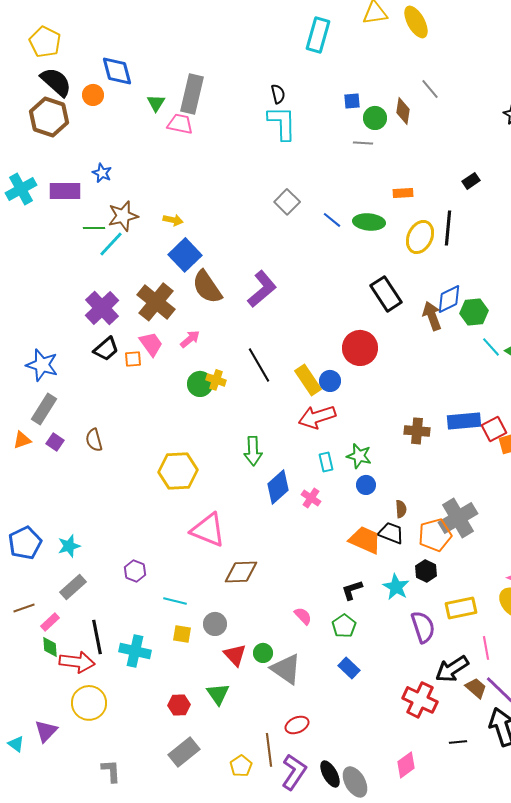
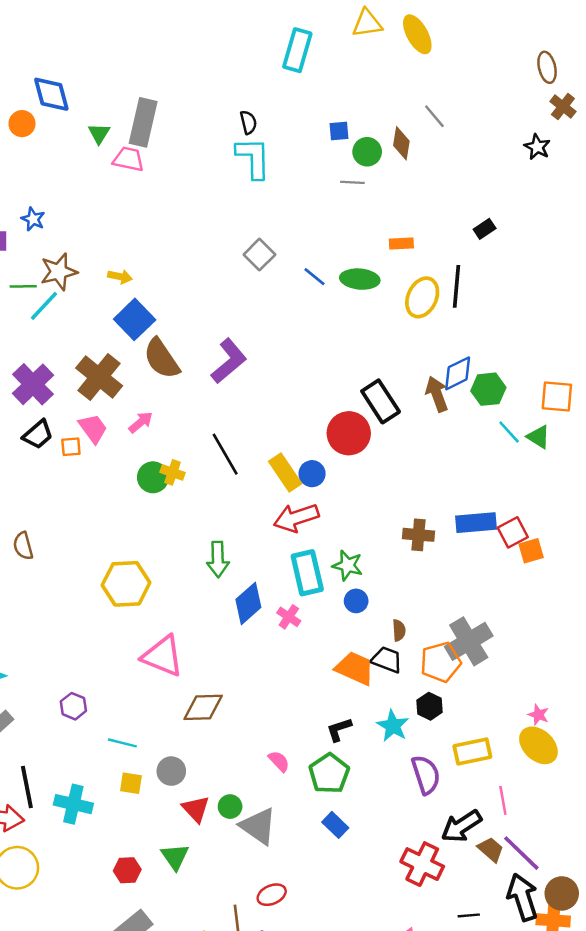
black rectangle: (386, 294) -> (381, 401), moved
cyan rectangle: (326, 462) -> (307, 573), size x1.8
green pentagon: (344, 626) -> (329, 774), size x1.4

